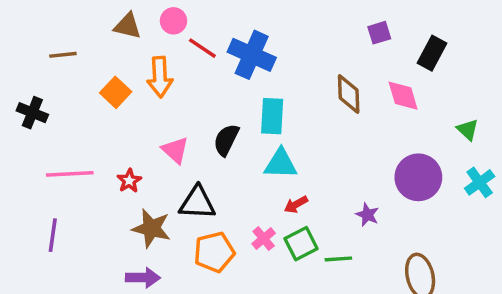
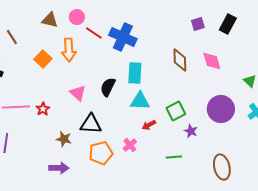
black rectangle: (432, 53) -> (228, 24), moved
brown line: (63, 55) -> (12, 37), turned 63
red star: (129, 181) -> (43, 109), moved
brown star: (151, 228) -> (64, 139), size x0.7
green square: (301, 244) -> (176, 111), moved

